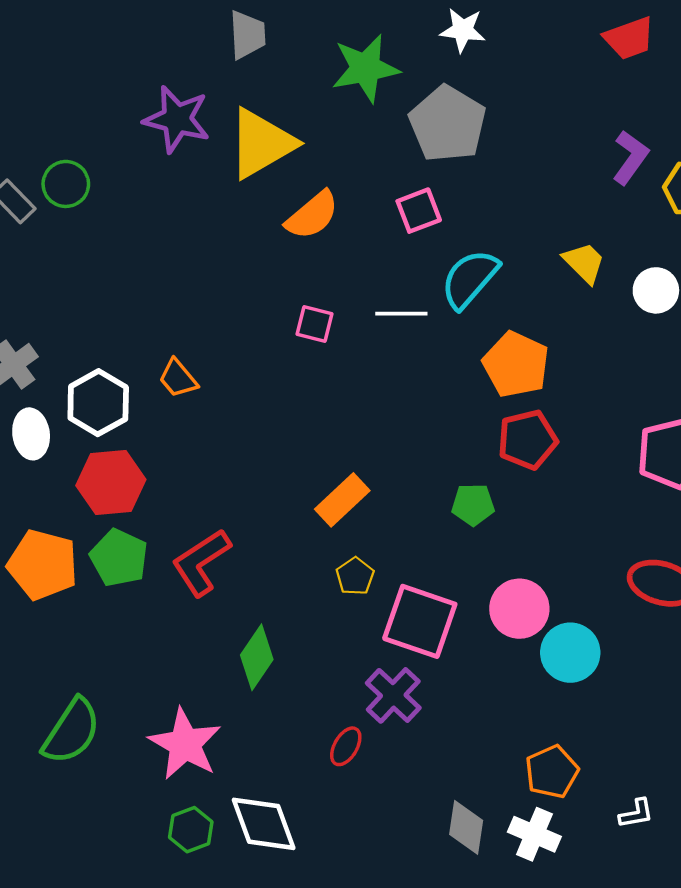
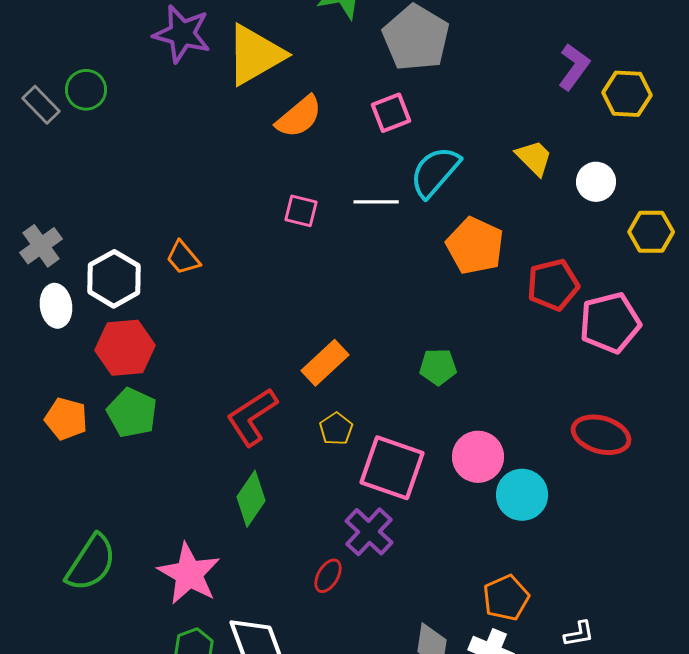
red pentagon: (527, 440) -> (553, 285), moved
red L-shape: (201, 562) -> (252, 417), moved
orange pentagon: (43, 565) -> (66, 419), size x0.7

